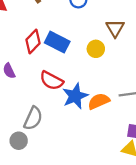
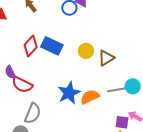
brown triangle: (115, 28) -> (106, 58), moved, turned 30
red semicircle: (51, 81) -> (22, 85), moved

